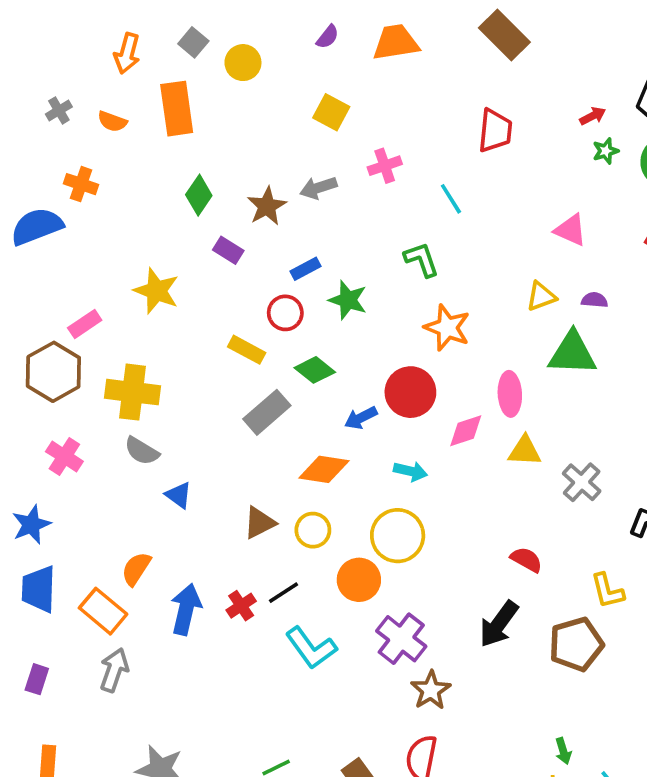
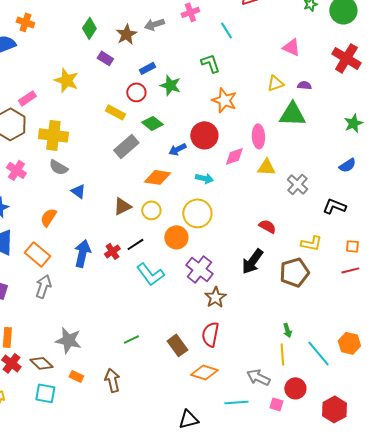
orange semicircle: (136, 569) -> (48, 217), moved
yellow L-shape: (607, 591) -> (311, 243), turned -65

